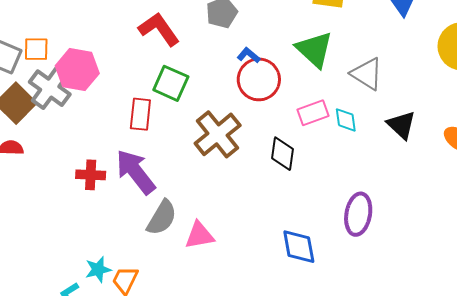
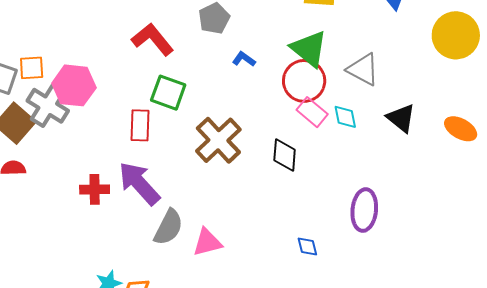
red circle: (259, 79) -> (304, 81), moved
pink rectangle: (313, 113) -> (312, 112), turned 64
blue diamond: (299, 247) -> (307, 246), size x0.6

